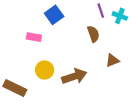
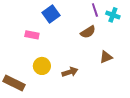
brown semicircle: (93, 34) -> (88, 32), turned 77
brown arrow: (74, 76) -> (70, 72), size x0.7

